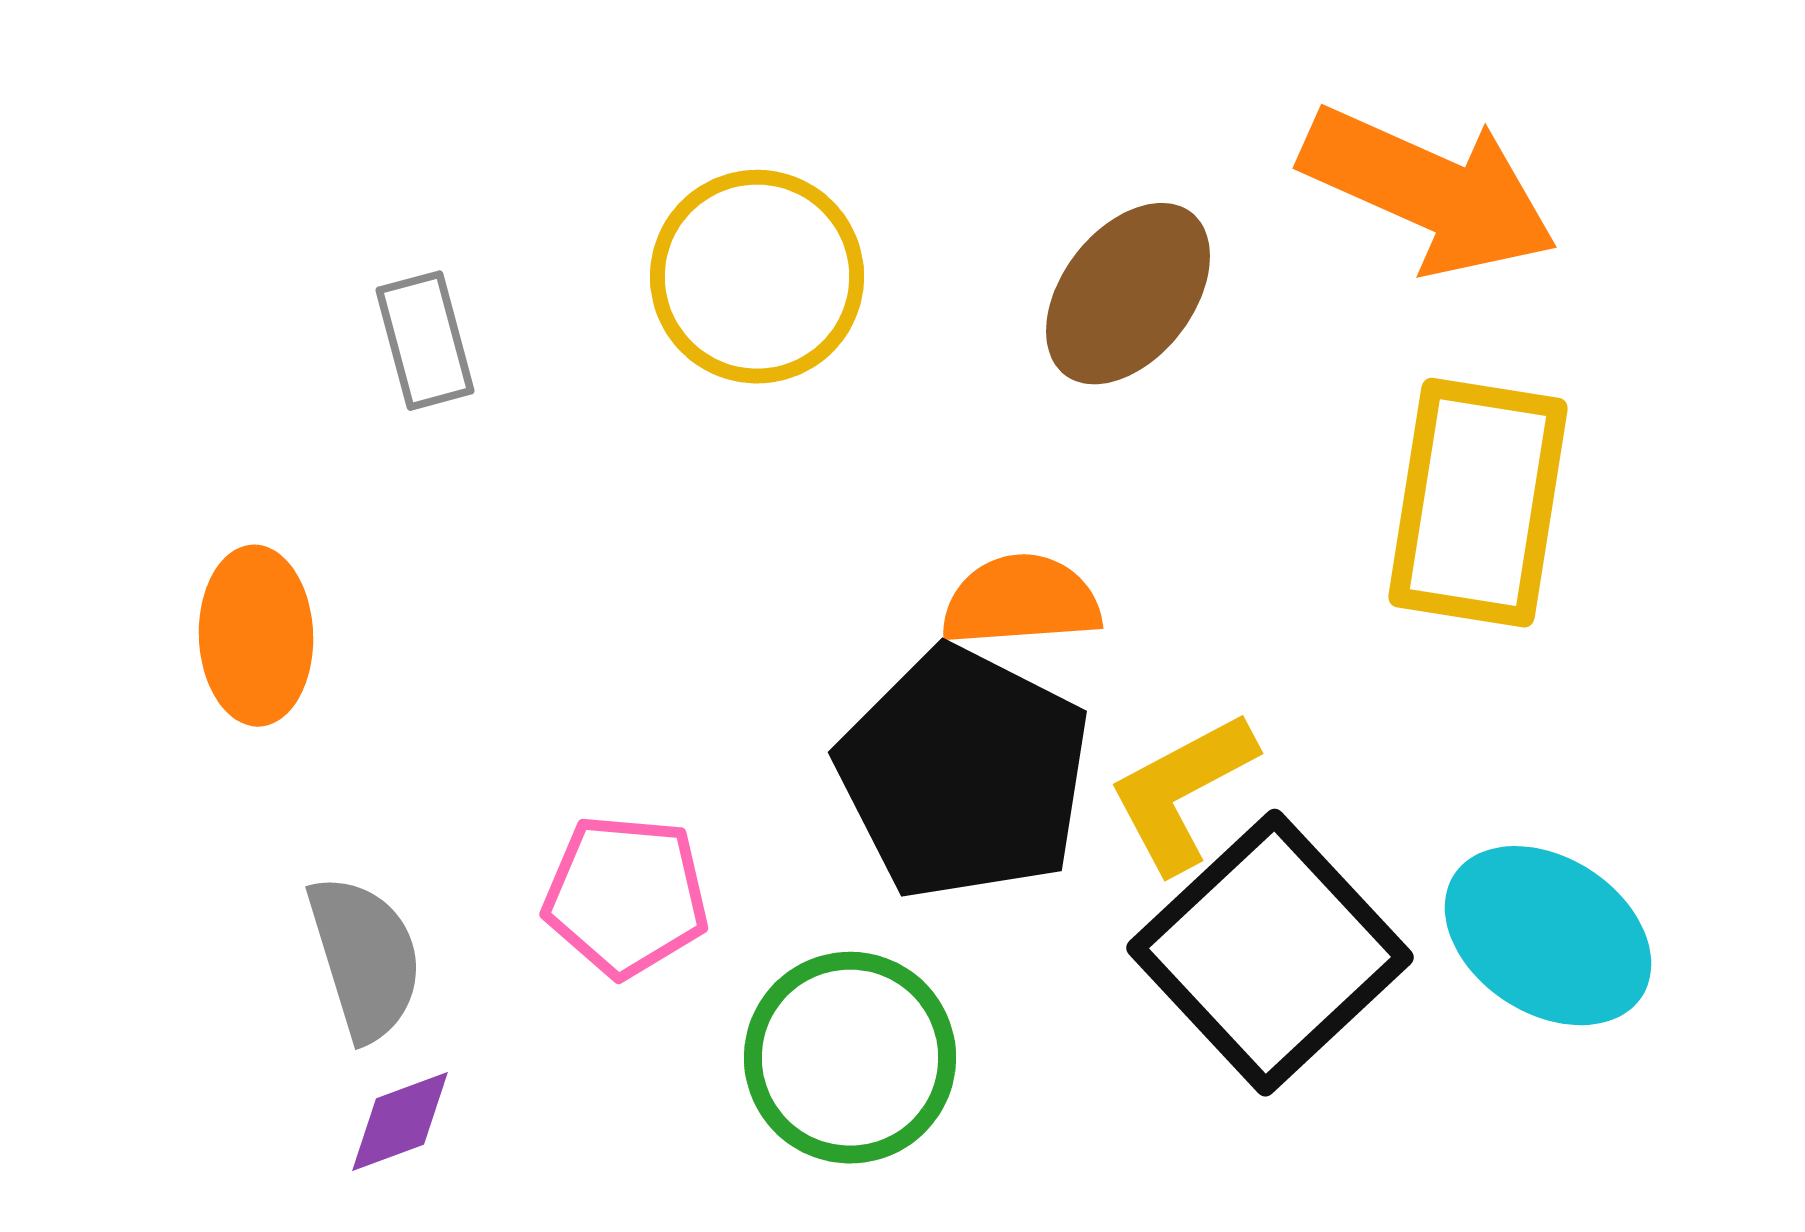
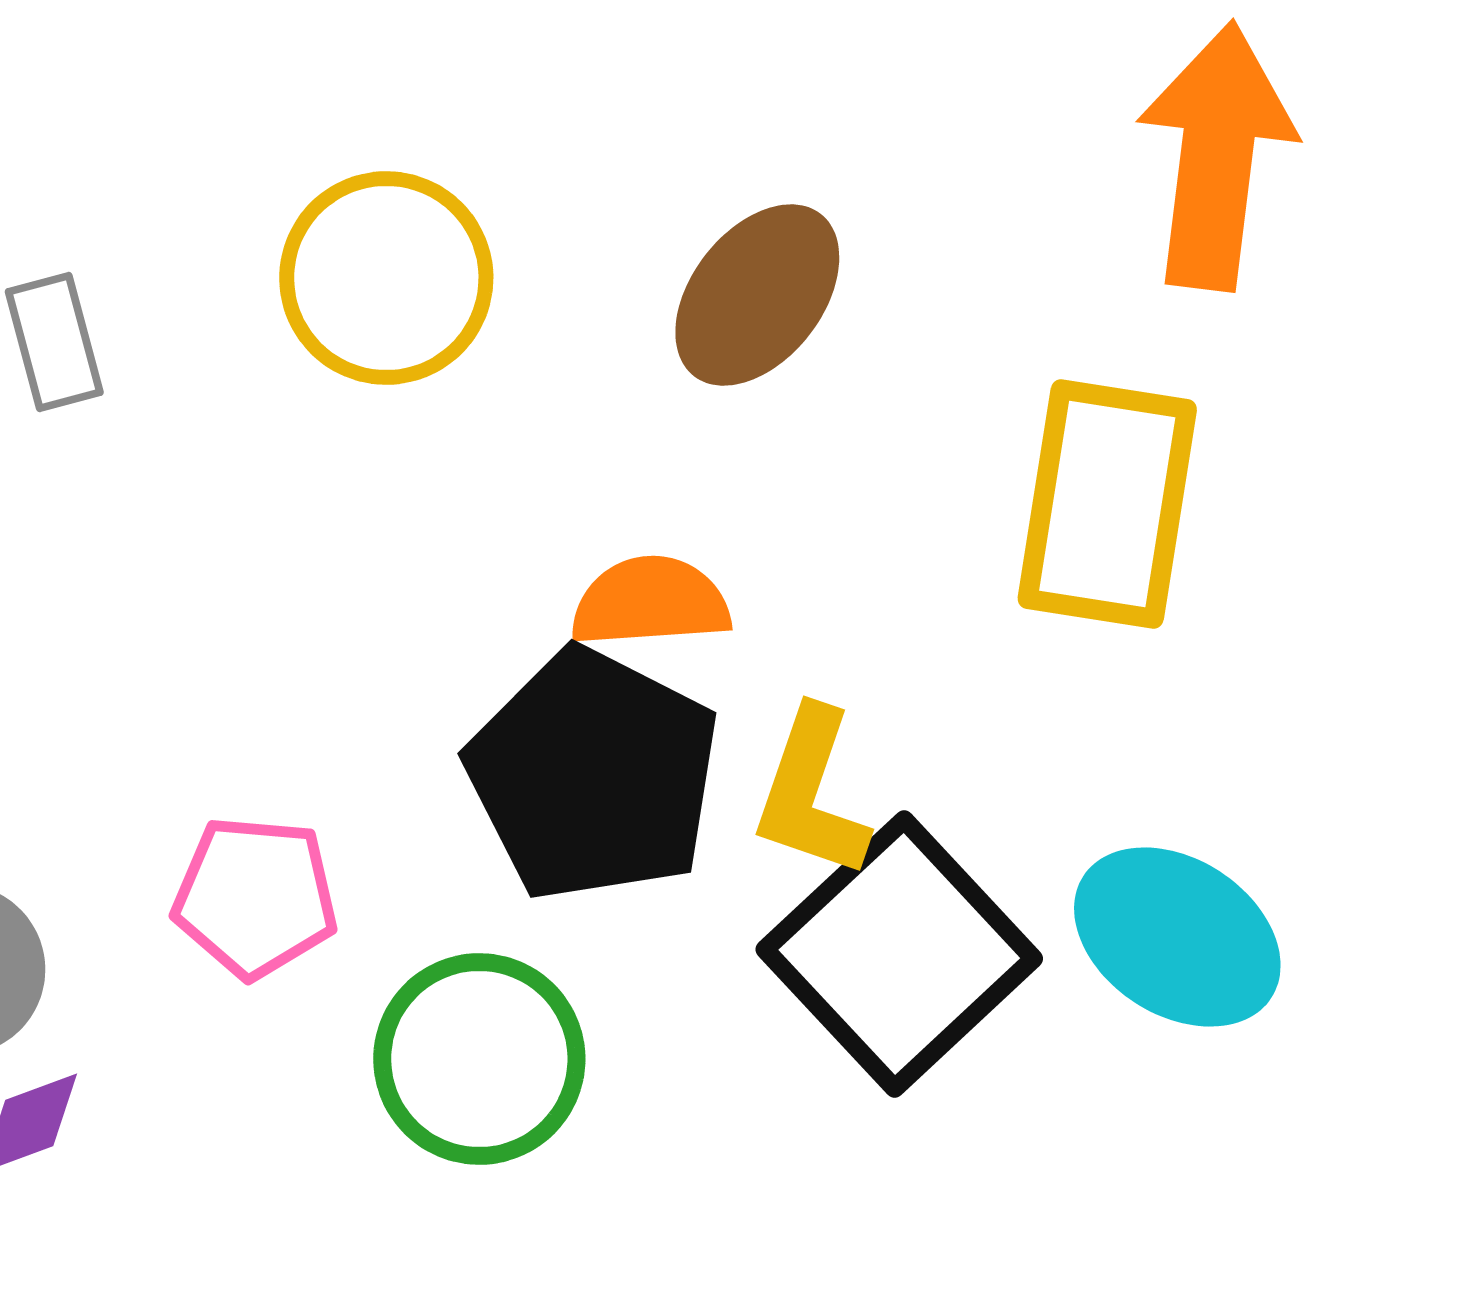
orange arrow: (1429, 191) -> (1216, 156), moved, turned -107
yellow L-shape: (1182, 792) -> (811, 793), turned -43

